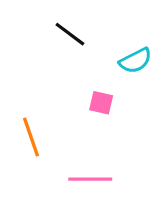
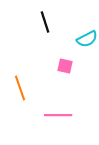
black line: (70, 34) -> (45, 22), turned 35

